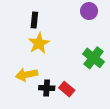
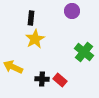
purple circle: (89, 11) -> (72, 11), moved
yellow arrow: (27, 75) -> (13, 67), moved, turned 36

